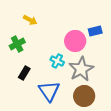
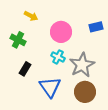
pink circle: (75, 41) -> (61, 32), moved
green cross: (17, 44) -> (18, 40), turned -35

